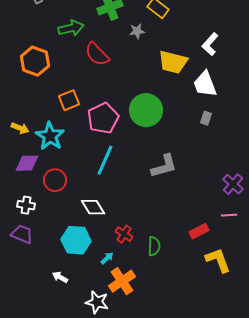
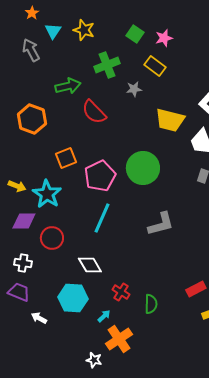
white arrow: (60, 277) -> (39, 318), moved
white star: (97, 302) -> (94, 360), size x0.7

